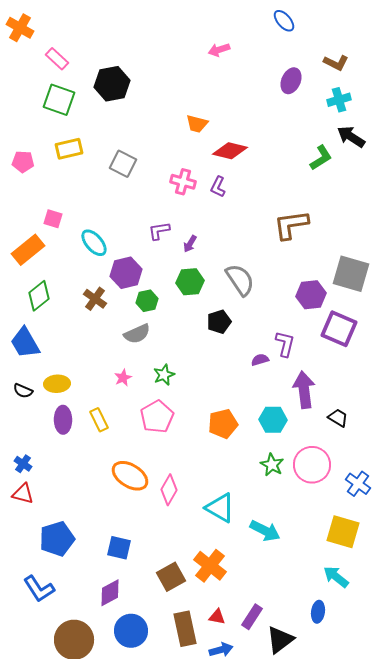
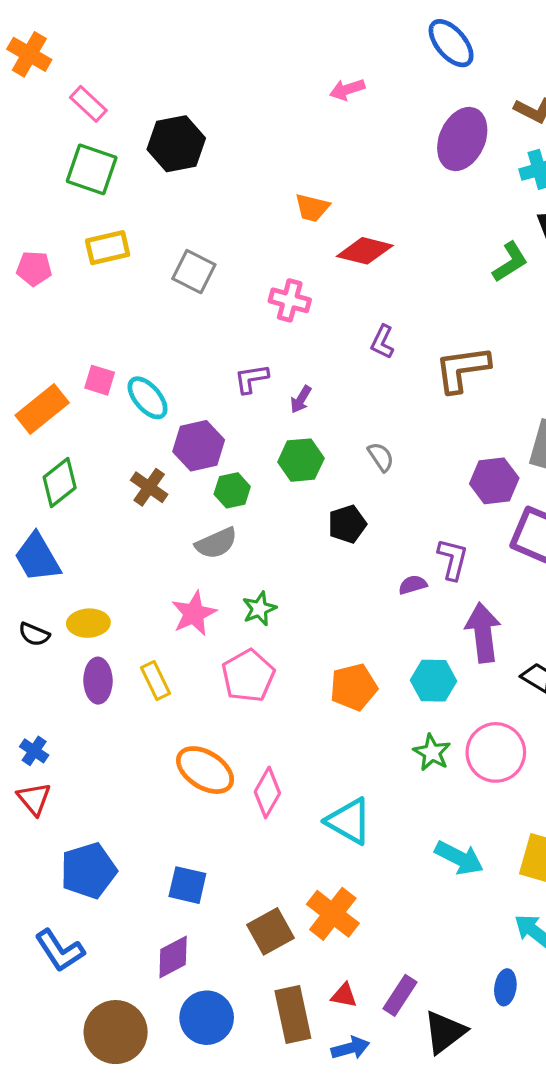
blue ellipse: (284, 21) -> (451, 43), size x1.4
purple ellipse: (291, 81) -> (462, 139), size x1.5
purple L-shape: (218, 187) -> (382, 342), moved
pink square: (53, 219) -> (100, 380), moved
gray semicircle: (240, 280) -> (381, 457), size x0.6
pink star: (123, 378) -> (194, 613), size x1.6
red triangle: (23, 494) -> (34, 799), turned 35
cyan arrow: (265, 531) -> (459, 858), moved

